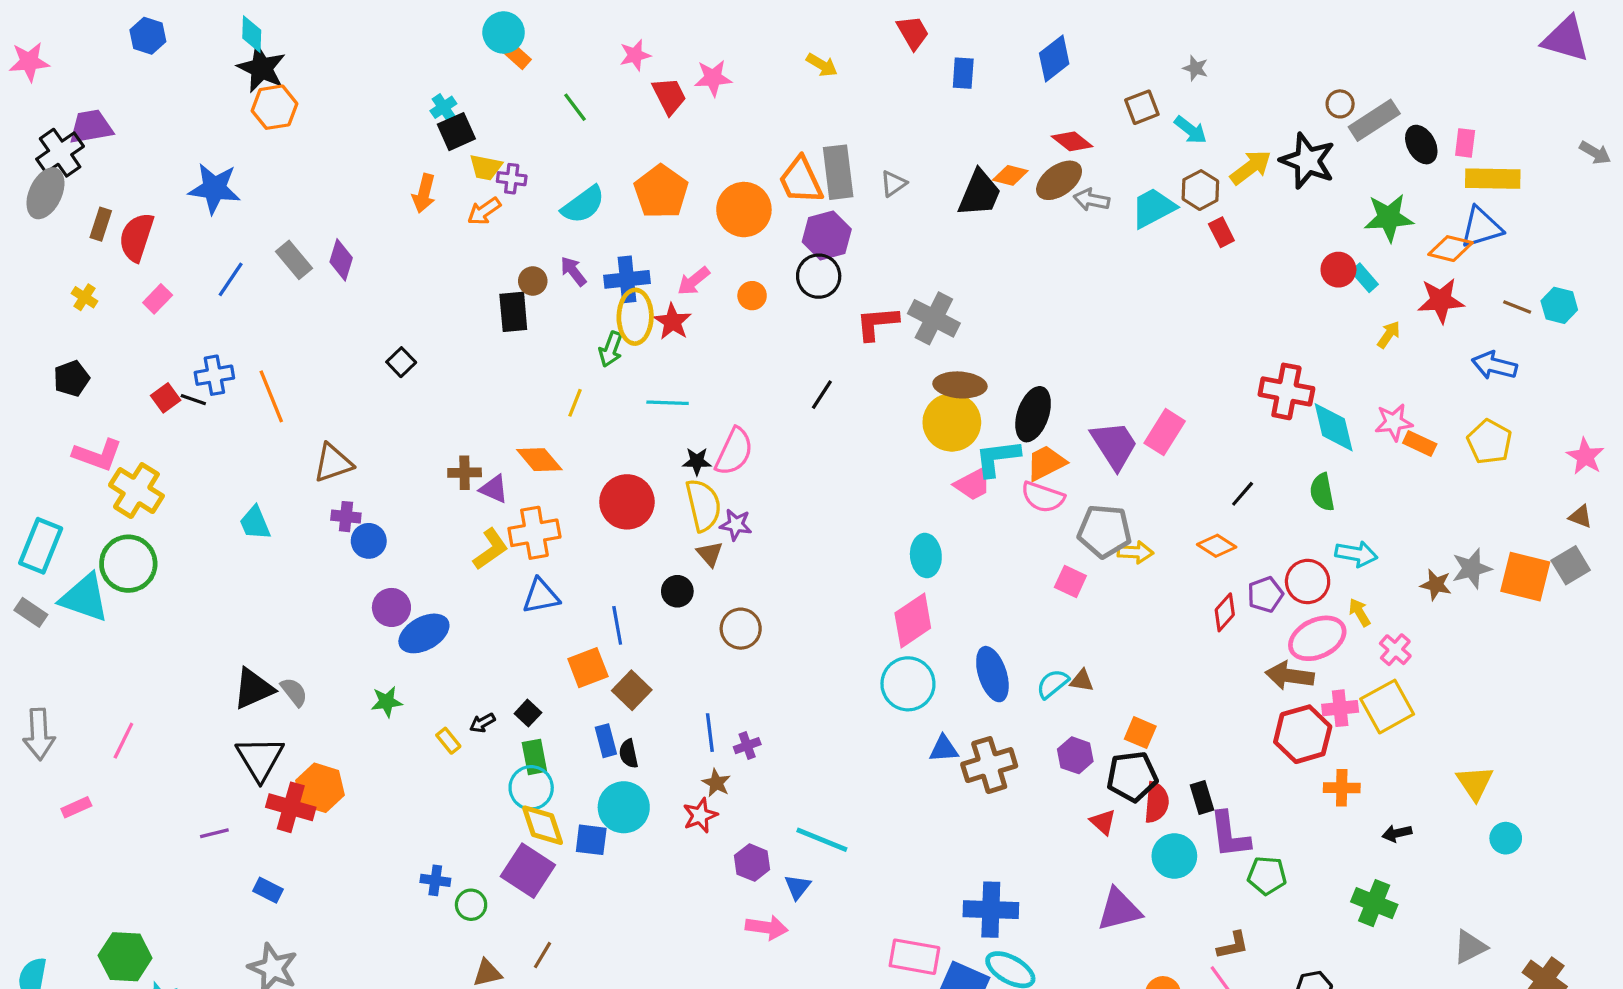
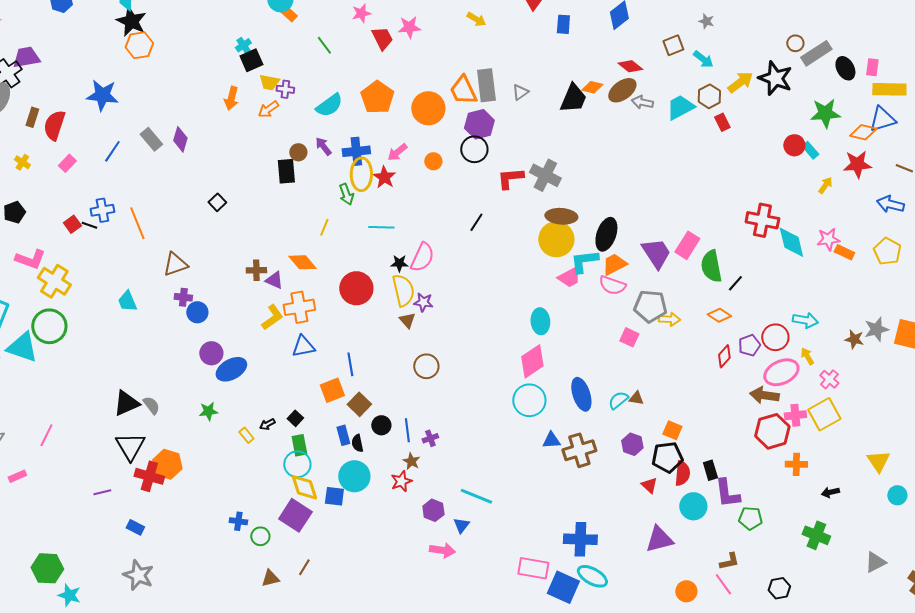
green arrow: (611, 349) -> (346, 194), turned -40
green semicircle: (1322, 492) -> (711, 266), moved, size x1.4
black circle: (677, 591) -> (381, 425), moved

